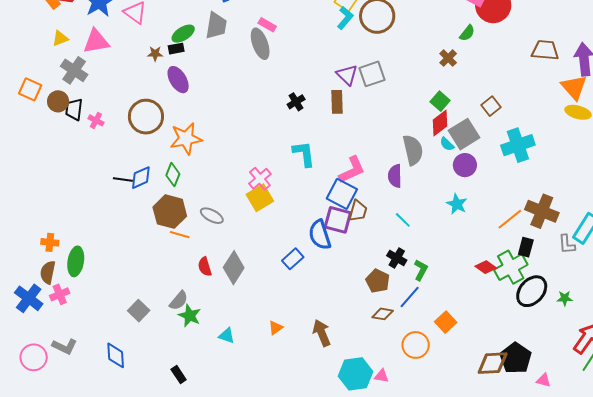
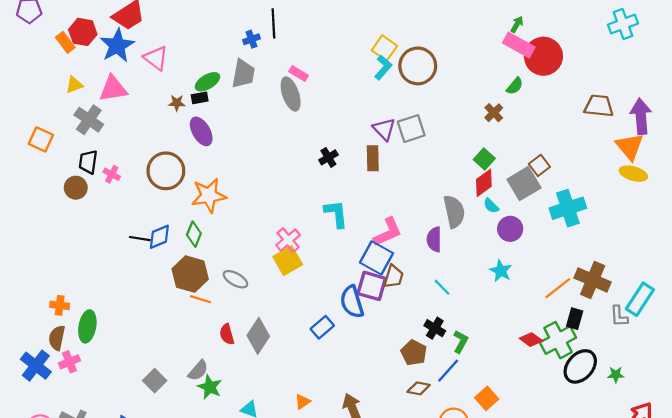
brown circle: (58, 101) -> (76, 188), moved
gray square: (464, 134) -> (524, 184), moved

